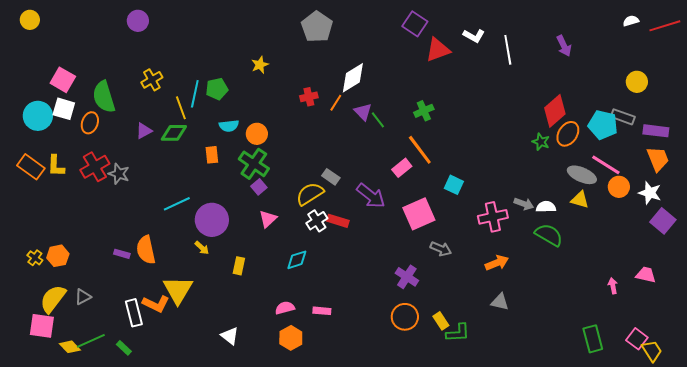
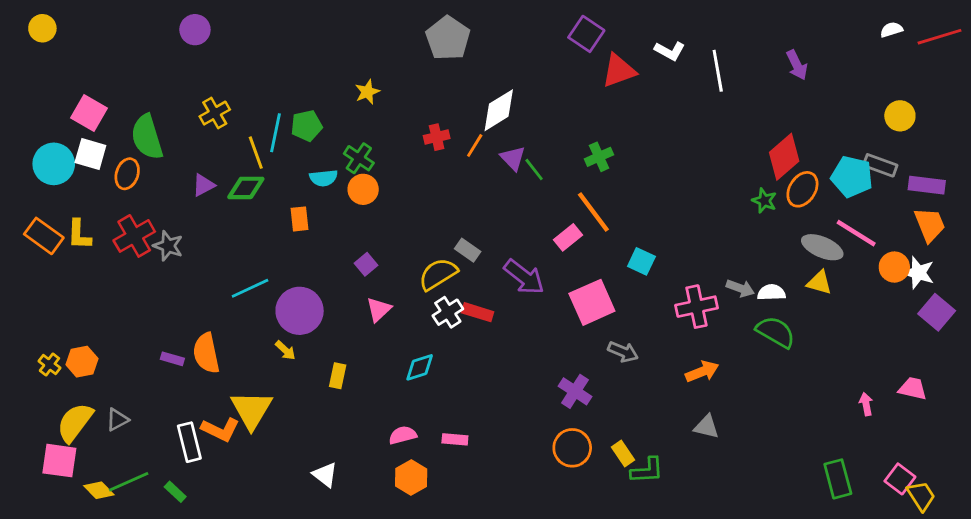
green cross: (254, 164) -> (359, 158), moved, size x0.7
orange circle: (619, 187) -> (894, 267), moved

